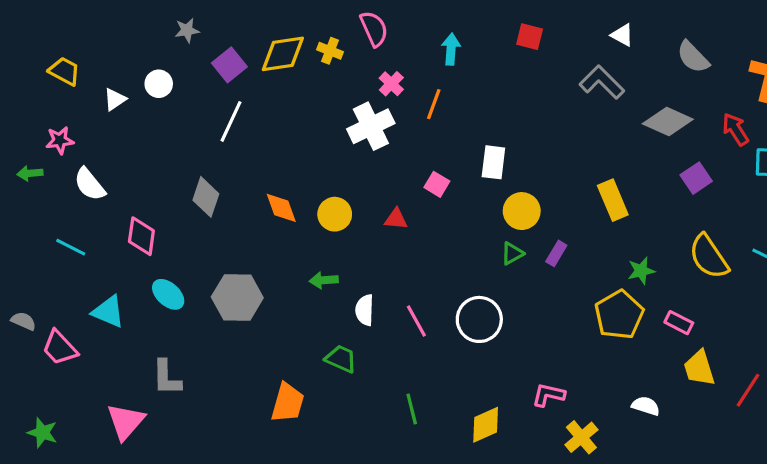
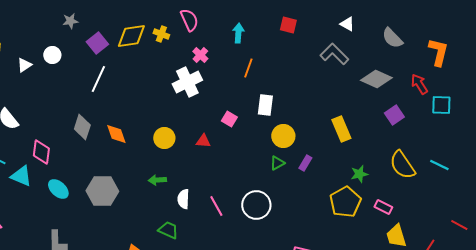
orange line: (434, 104) -> (248, 68), moved
orange diamond: (281, 208) -> (116, 134), moved
cyan triangle: (108, 312) -> (21, 176), moved

